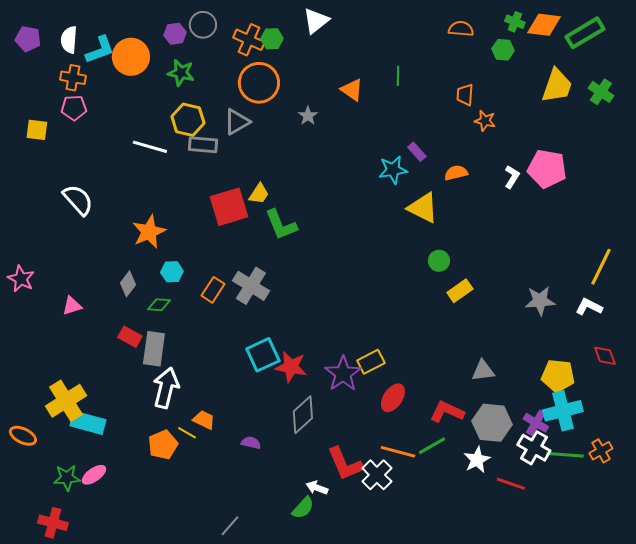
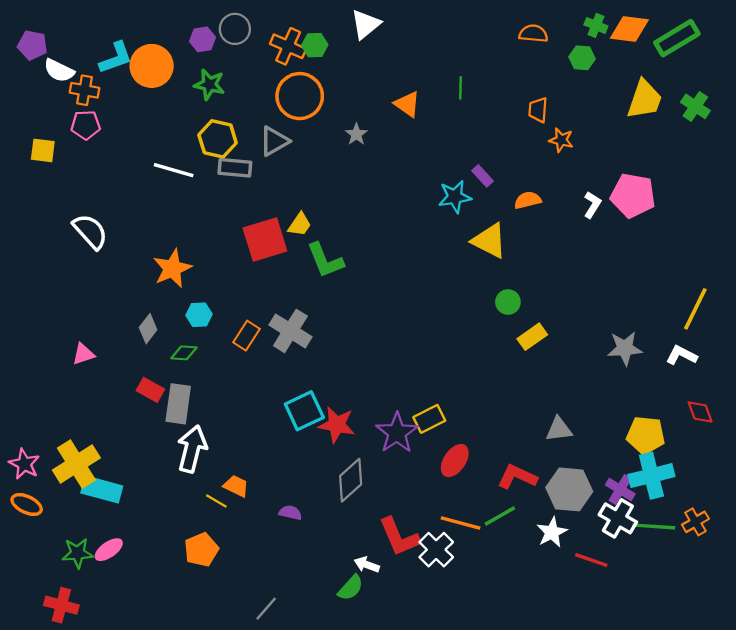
white semicircle: (69, 40) -> (59, 71), moved, turned -68
pink star: (21, 279) -> (24, 464), moved
orange pentagon: (163, 445) -> (201, 550), moved

